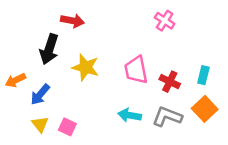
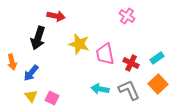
yellow star: (85, 67) -> (79, 44), moved
cyan rectangle: (203, 75) -> (157, 58), turned 40
orange arrow: (15, 80) -> (12, 62), turned -77
gray L-shape: (167, 117) -> (129, 90), turned 45

